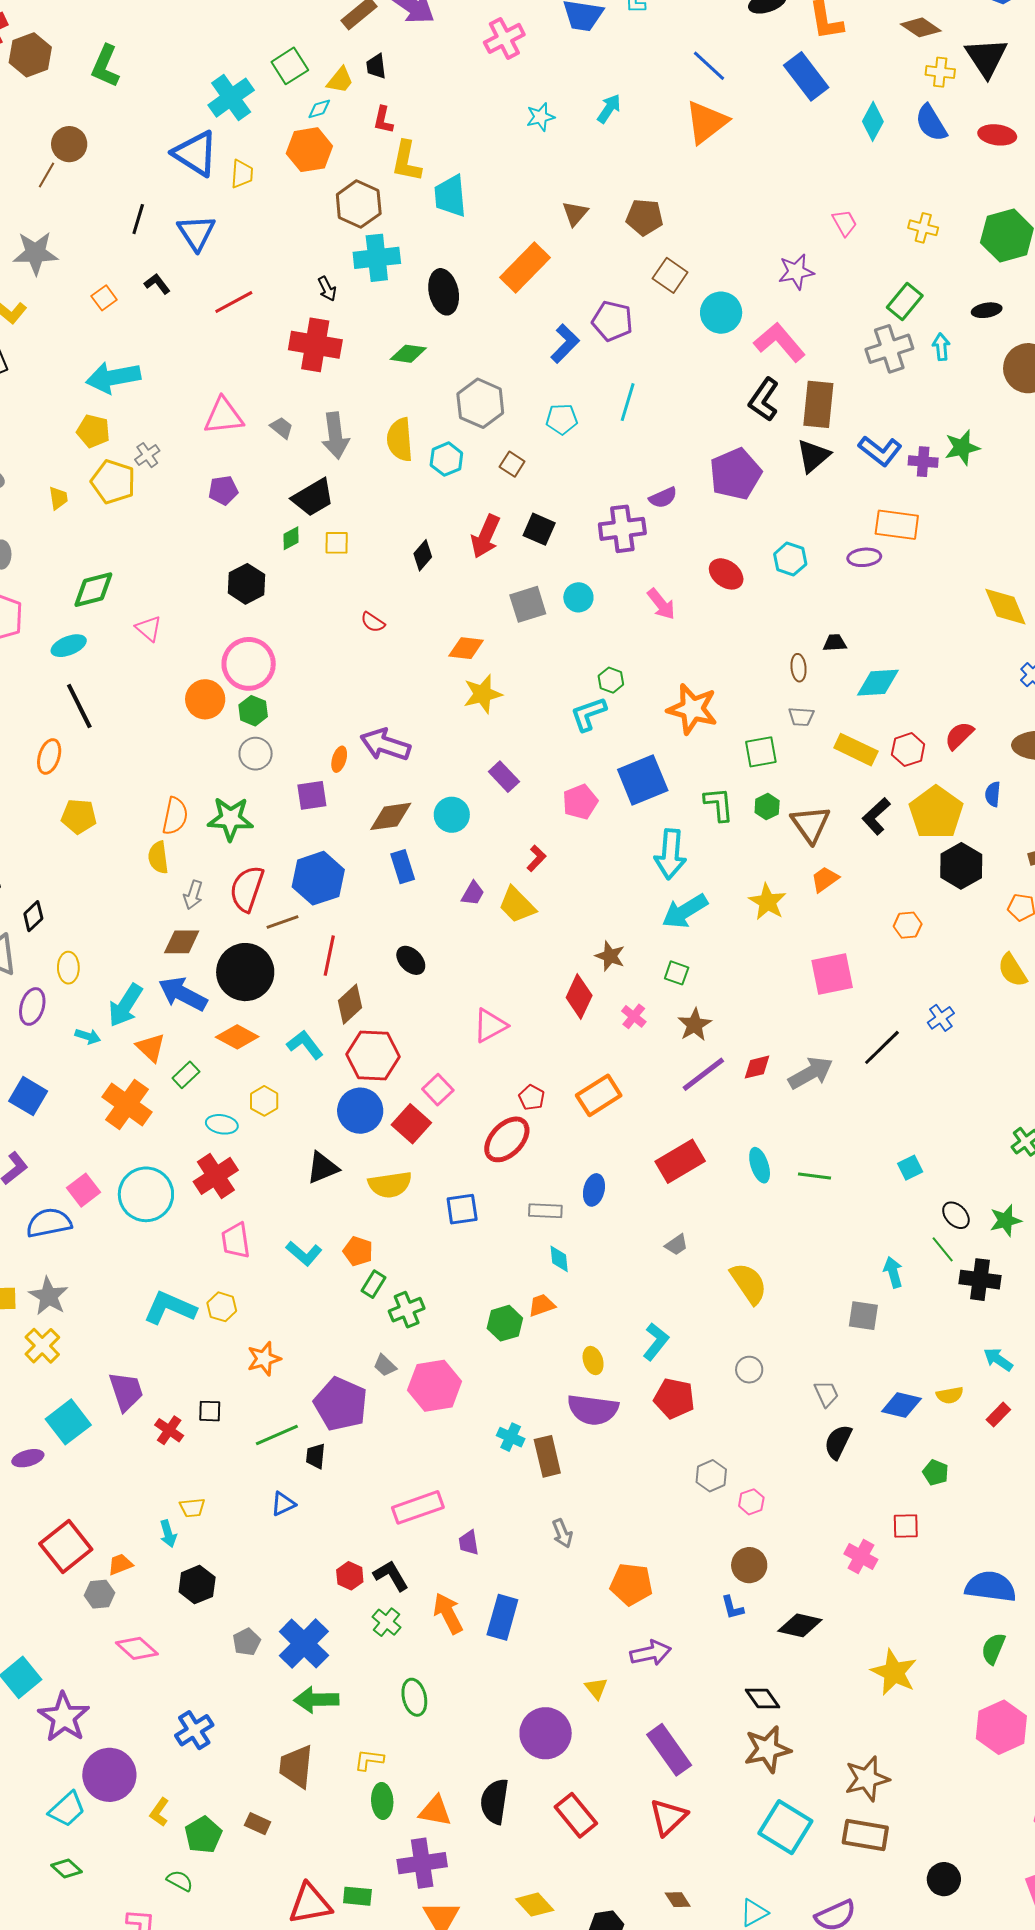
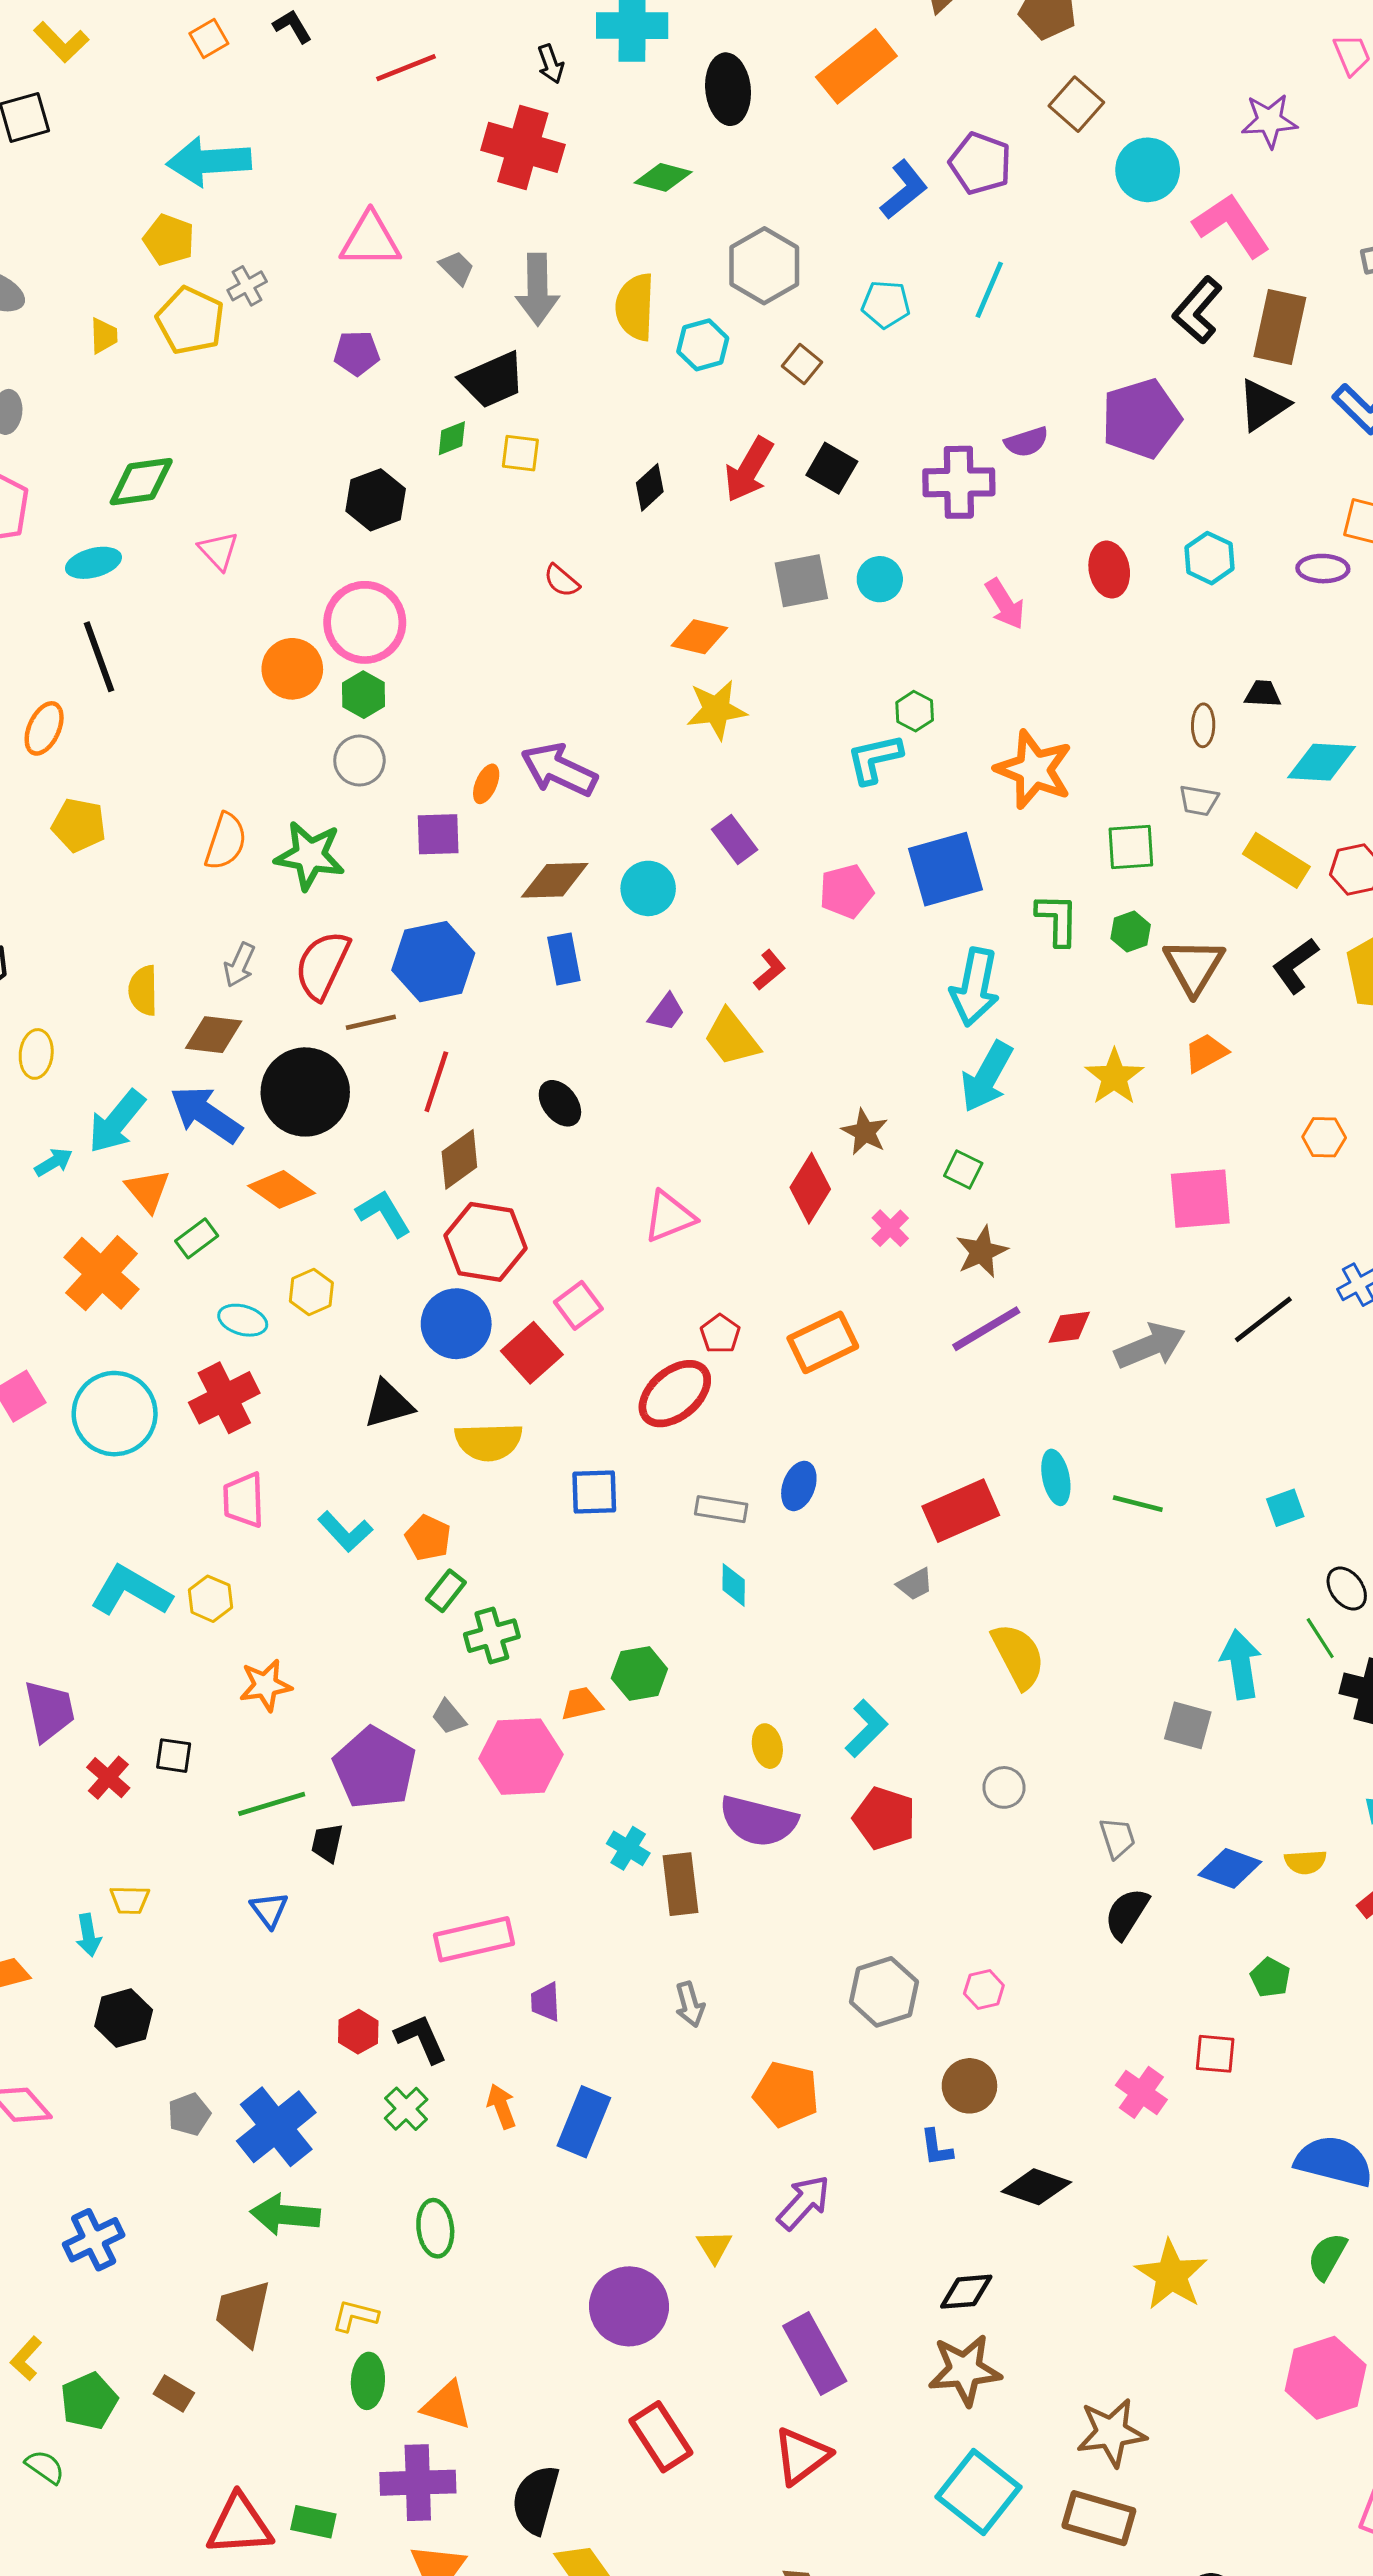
red ellipse: (726, 574) -> (1109, 570), turned 36
yellow semicircle: (158, 857) -> (143, 990), moved
cyan arrow: (685, 911) -> (987, 1077), turned -36
cyan arrow: (88, 1036) -> (54, 1162), turned -55
red rectangle: (680, 1161) -> (961, 1511), moved
cyan arrow: (893, 1272) -> (1241, 1664), size x1.4
orange trapezoid: (542, 1305) -> (581, 1704), moved
gray hexagon: (711, 1476) -> (884, 1992), moved, size x1.4
blue triangle: (283, 1504) -> (269, 1910), turned -48
orange arrow: (448, 1613) -> (501, 2106), size x0.7
purple arrow: (651, 1653) -> (804, 2202), turned -42
black diamond: (762, 1699) -> (966, 2292), turned -66
black semicircle: (495, 1801) -> (536, 2500), moved

